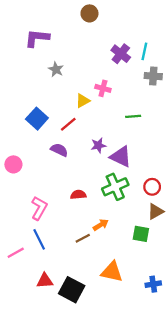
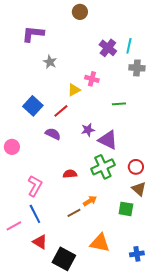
brown triangle: (155, 211) -> (139, 189), turned -49
red triangle: (45, 281) -> (40, 242), moved, turned 35

